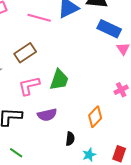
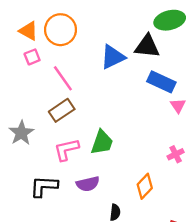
pink line: (39, 18) -> (63, 78), moved, turned 40

